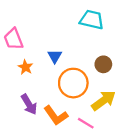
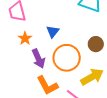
purple arrow: (29, 104) -> (38, 59), moved

